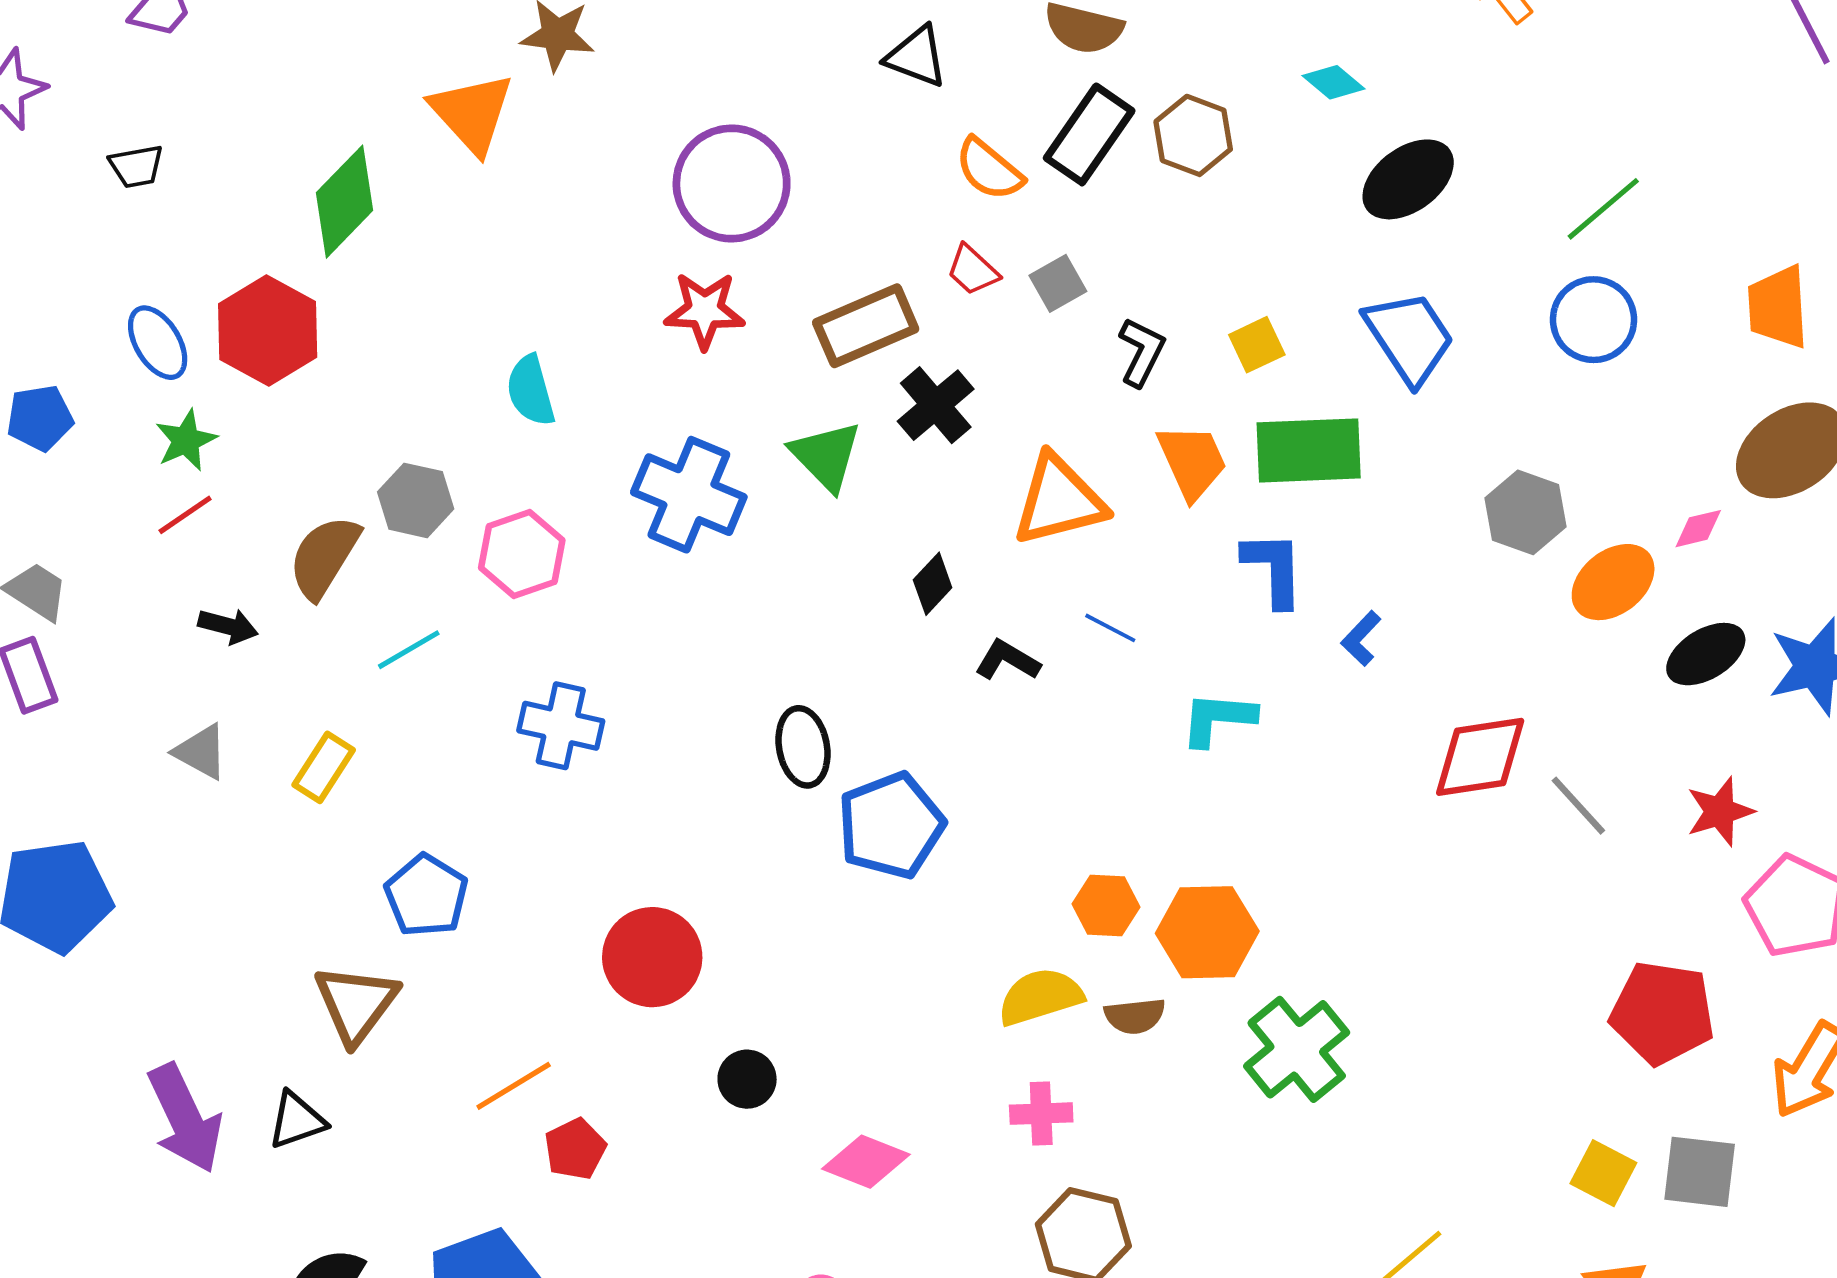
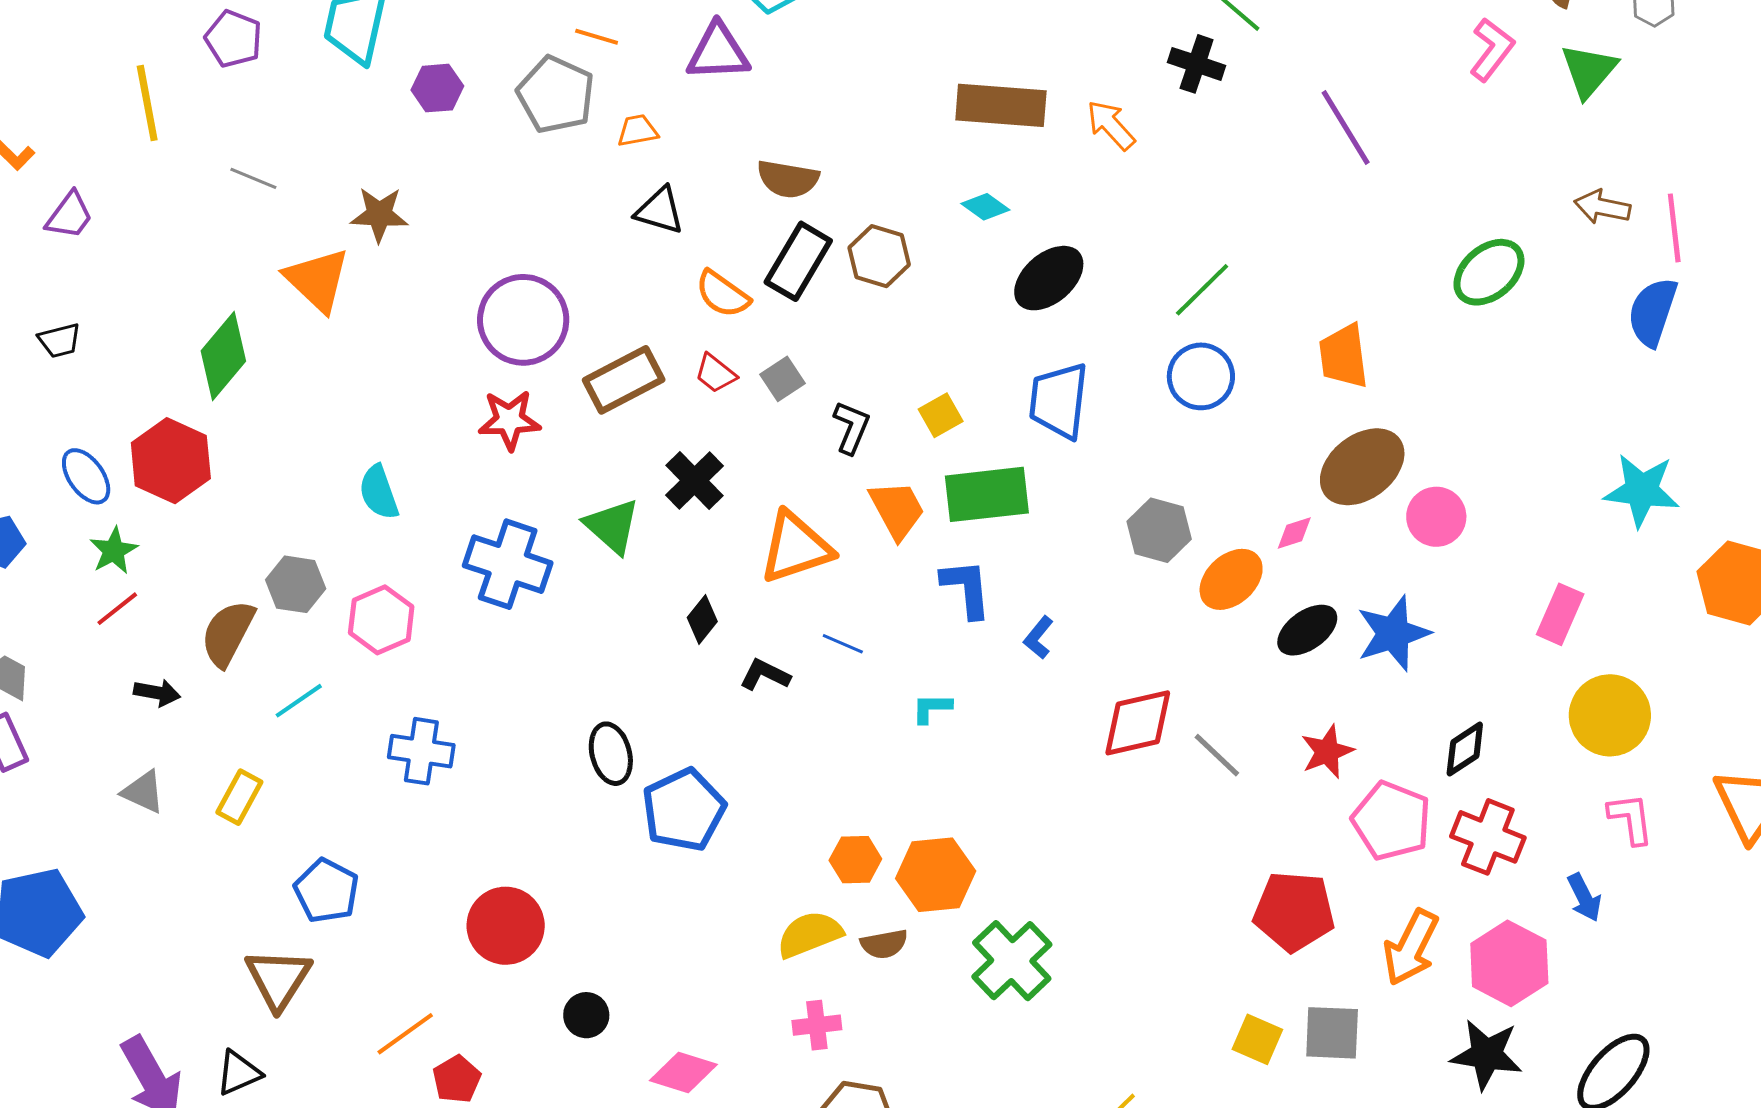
brown rectangle: (866, 326) -> (624, 380), moved
blue trapezoid: (1409, 337) -> (1059, 401), turned -136
cyan L-shape: (1218, 719) -> (932, 708), size x0.7

